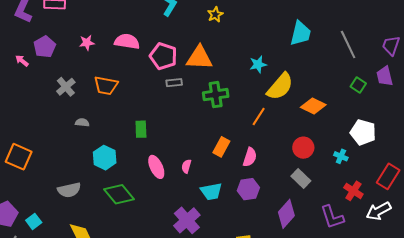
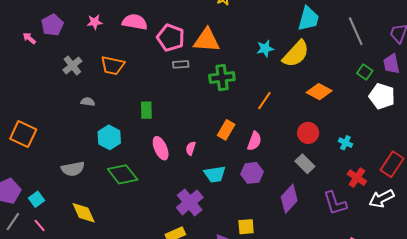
yellow semicircle: (280, 86) -> (296, 54), moved
white pentagon: (363, 132) -> (382, 96), moved

